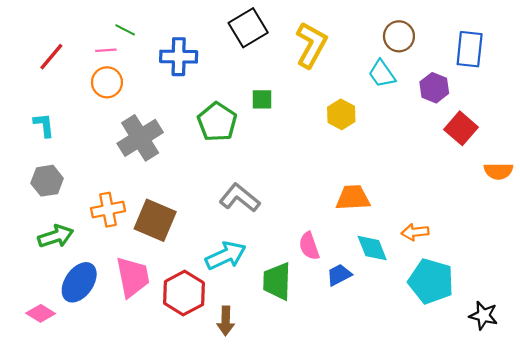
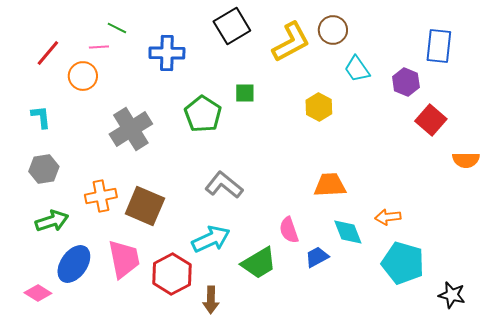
brown circle: (399, 36) -> (333, 30), moved
yellow L-shape: (311, 45) -> (291, 42), turned 33
orange circle: (107, 82) -> (83, 76), moved
green trapezoid: (277, 281) -> (259, 263), turned -123

